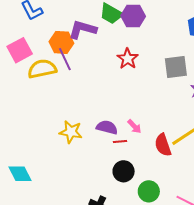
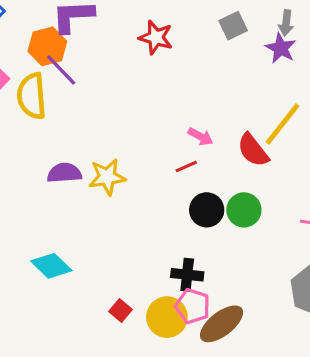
gray square: (176, 67) -> (233, 26), size x0.7
yellow semicircle: (42, 69) -> (32, 96), turned -64
purple semicircle: (107, 127) -> (64, 173), moved
green circle: (149, 191) -> (244, 210), moved

